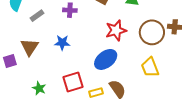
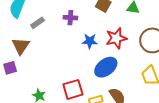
blue star: (62, 43) -> (90, 41), moved
brown triangle: (30, 47) -> (21, 46), moved

